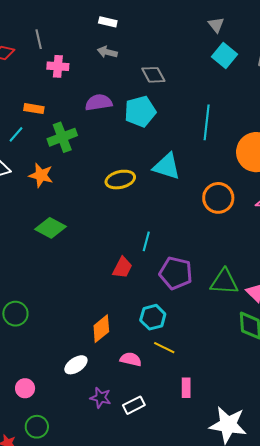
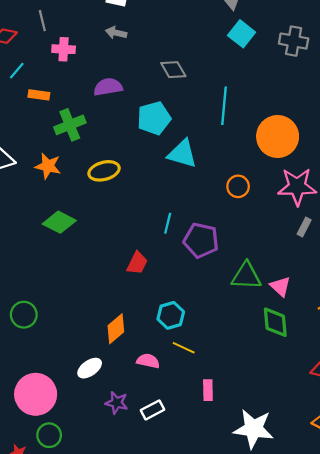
gray diamond: (153, 75) -> (173, 70), moved
cyan pentagon: (140, 112) -> (154, 118), moved
cyan line: (16, 134) -> (17, 71), moved
yellow ellipse: (120, 180) -> (104, 171), moved
orange circle: (218, 198) -> (238, 186), size x0.7
cyan line: (146, 241) -> (168, 223), moved
purple pentagon: (176, 273) -> (201, 240), moved
pink circle: (25, 388) -> (36, 394), size x2.0

